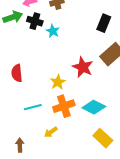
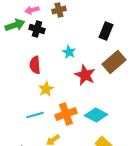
cyan star: (53, 31) -> (69, 52), moved
red semicircle: (17, 73) -> (35, 65), moved
yellow star: (58, 82) -> (46, 89), moved

